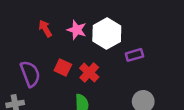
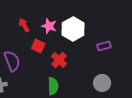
purple rectangle: (134, 55) -> (104, 46), moved
red square: (63, 67) -> (38, 46), moved

